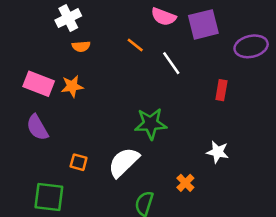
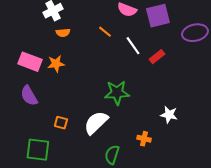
red rectangle: (221, 90) -> (157, 57), moved, turned 42
orange cross: (185, 183) -> (144, 139), turned -32

